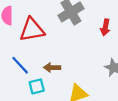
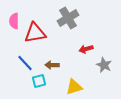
red arrow: (105, 27) -> (86, 49), moved, turned 64

